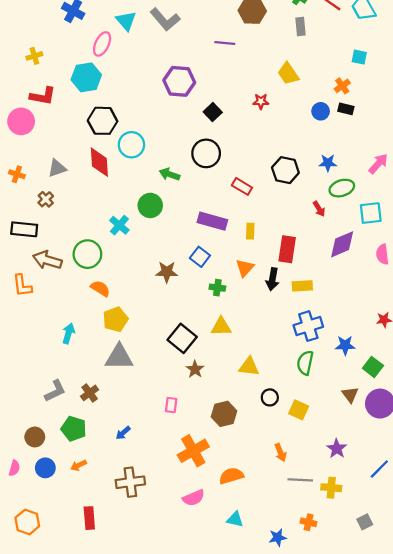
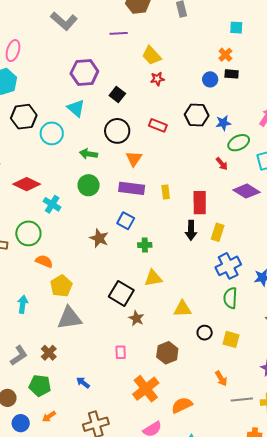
cyan triangle: (126, 21) -> (76, 108), moved
yellow trapezoid: (288, 74) -> (152, 55), moved
red diamond: (99, 162) -> (27, 184), moved, turned -52
black hexagon: (285, 170) -> (197, 115), moved
red rectangle: (242, 186) -> (158, 125), moved
green circle: (150, 205) -> (89, 185), moved
purple diamond: (342, 244) -> (246, 191), turned 64
orange triangle: (245, 268) -> (134, 159), moved
brown star: (167, 272) -> (99, 238), turned 30
yellow rectangle: (302, 286) -> (218, 232), turned -60
blue arrow: (123, 433) -> (83, 383), turned 88

